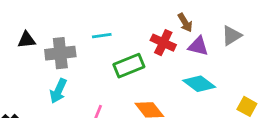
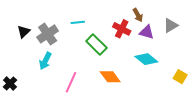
black triangle: (27, 40) -> (24, 32), moved, turned -40
gray cross: (60, 53) -> (48, 34), turned -30
green rectangle: (129, 66) -> (96, 45), turned 65

